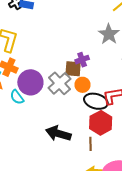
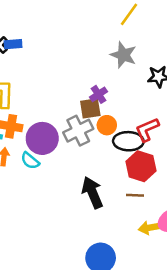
gray cross: (60, 83) -> (78, 131), turned 30
black arrow: (58, 134) -> (92, 193), turned 65
brown line: (90, 144) -> (135, 195), turned -72

